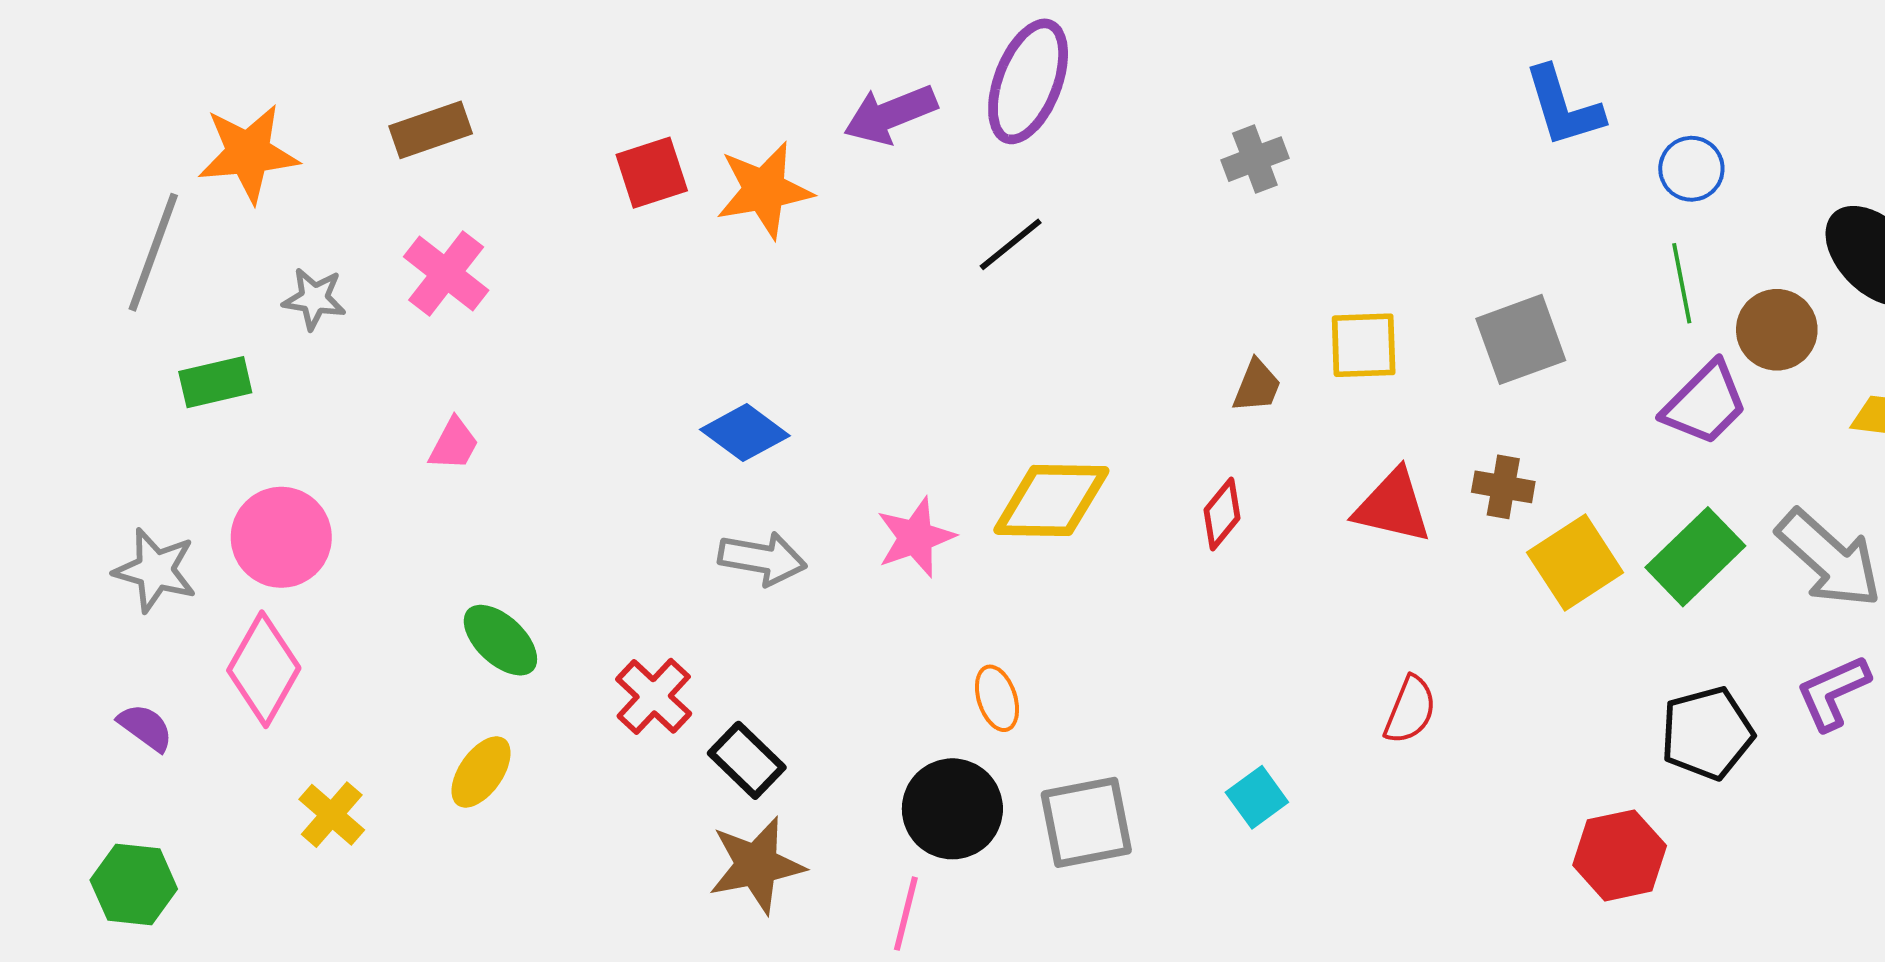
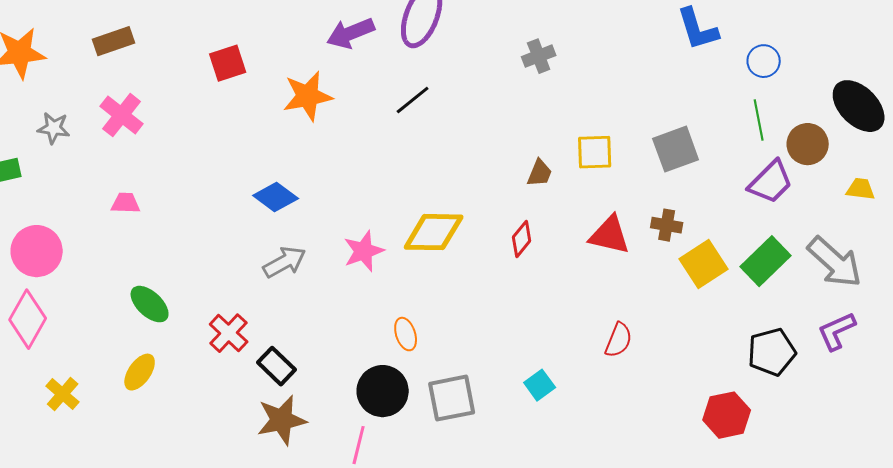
orange star: (764, 190) -> (308, 96), moved
pink trapezoid: (454, 444) -> (126, 203), turned -116
gray arrow: (762, 559) -> (285, 262), turned -39

